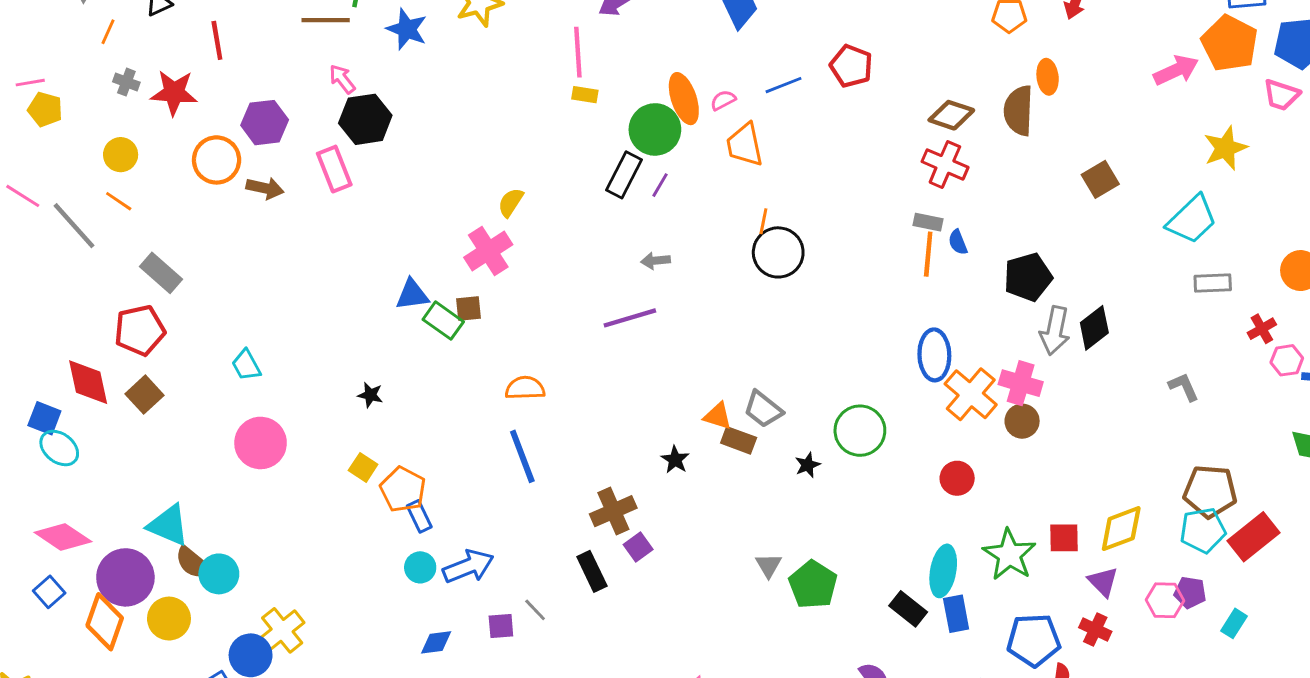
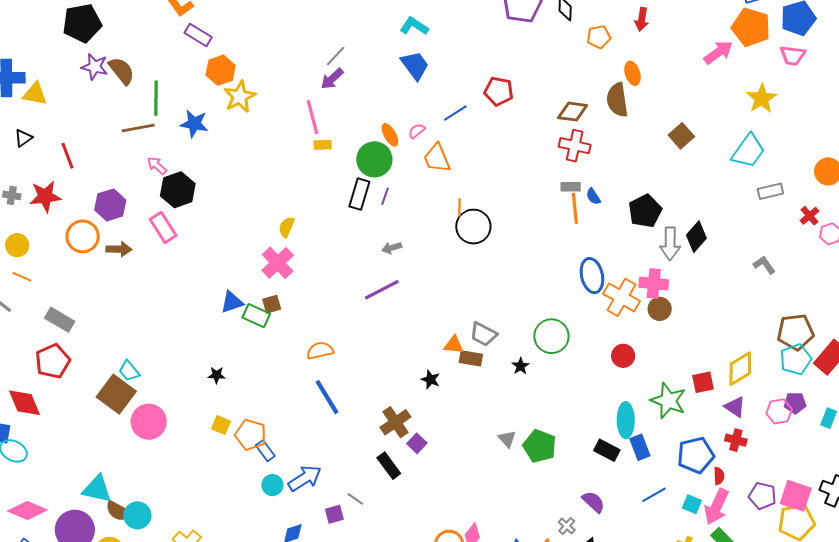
orange ellipse: (684, 99) -> (390, 135), size x0.7
brown square: (144, 395) -> (116, 394), moved, size x1.5

